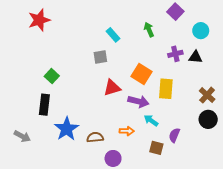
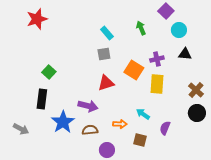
cyan circle: (201, 31) -> (179, 30), moved
purple cross: (175, 54) -> (157, 59), moved
gray square: (100, 57) -> (104, 54), moved
purple arrow: (138, 101) -> (88, 106), moved
brown square: (156, 148) -> (140, 140), moved

